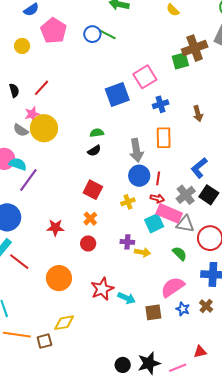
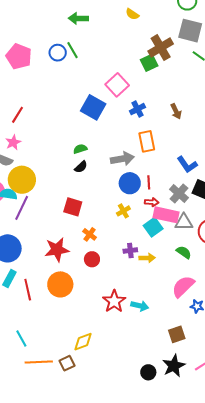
green line: (107, 34) -> (72, 50), turned 42
blue square: (117, 94) -> (93, 107), turned -30
yellow circle: (44, 128) -> (22, 180), moved
gray arrow: (136, 150) -> (122, 159), turned -80
blue L-shape: (199, 168) -> (187, 165), turned -75
red square: (93, 190) -> (73, 207), moved
red star: (55, 228) -> (57, 250), size x1.4
red line: (19, 262) -> (28, 290), turned 50
orange circle: (59, 278) -> (60, 284), moved
brown square: (153, 312) -> (177, 334), moved

